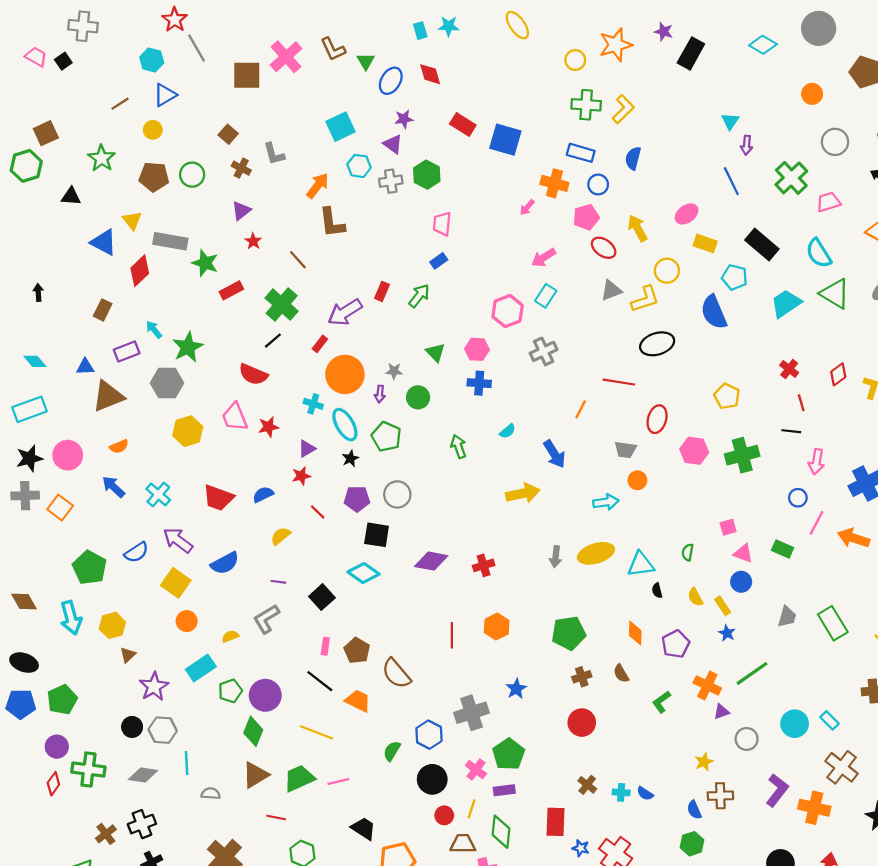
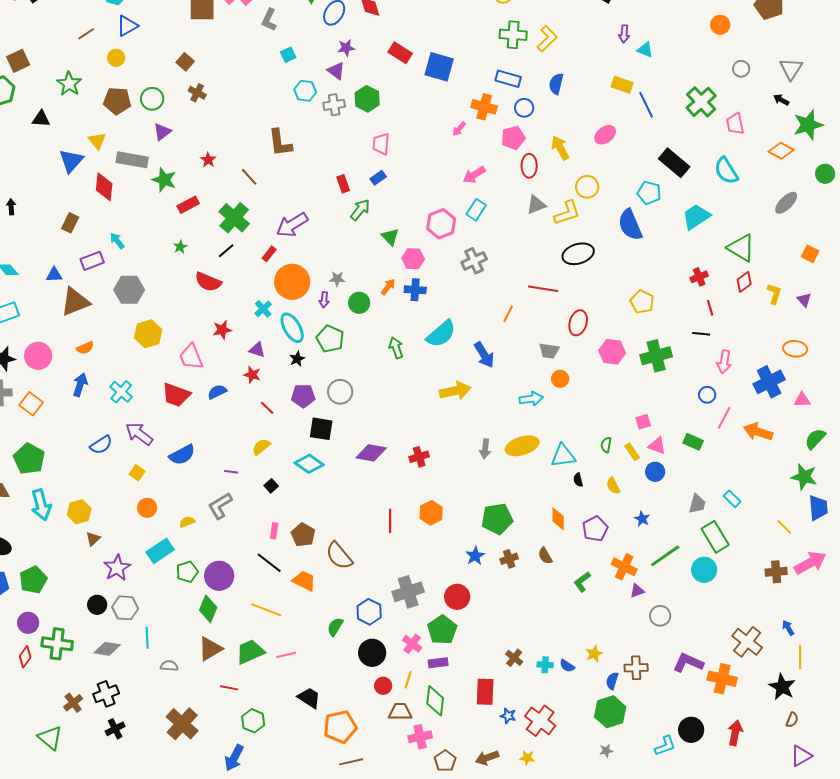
cyan triangle: (730, 121) -> (645, 50), turned -42
cyan square: (341, 127) -> (288, 55), size x0.6
gray circle: (835, 142) -> (741, 69), size x0.7
purple arrow: (747, 145) -> (624, 34), moved
gray L-shape: (274, 154) -> (269, 20), moved, turned 40
orange arrow: (318, 186) -> (388, 287), moved, size x0.7
pink trapezoid: (828, 202) -> (735, 124), turned -85
purple triangle: (241, 211) -> (162, 132), moved
blue triangle: (104, 242) -> (71, 161), turned 44
yellow rectangle: (705, 243) -> (622, 85), moved
red ellipse: (604, 248) -> (529, 166), turned 55
red diamond: (140, 271) -> (104, 187), turned -40
red rectangle: (382, 291) -> (343, 184), moved, turned -42
green triangle: (835, 294) -> (741, 248), moved
green star: (188, 347) -> (180, 247), moved, size x0.5
green triangle: (436, 353) -> (390, 237), moved
red cross: (789, 369) -> (699, 277), turned 30
cyan cross: (313, 404) -> (263, 309), turned 30
pink trapezoid: (235, 417) -> (191, 357), moved
cyan semicircle: (508, 431) -> (441, 334), size x2.0
purple triangle: (307, 449) -> (257, 350), turned 48
red star: (301, 476) -> (252, 375), turned 30
blue arrow: (114, 487) -> (80, 385), turned 65
yellow semicircle: (281, 536) -> (261, 447), moved
green pentagon: (90, 568) -> (29, 459), moved
yellow square: (176, 583) -> (137, 473), size x0.6
black square: (322, 597) -> (271, 486), size x0.6
yellow rectangle: (723, 606) -> (632, 452), moved
green rectangle: (833, 623) -> (715, 537), moved
blue star: (516, 689) -> (475, 556), moved
cyan rectangle: (830, 720) -> (732, 499), moved
red circle: (582, 723) -> (457, 597), moved
cyan circle: (795, 724) -> (704, 570), moved
yellow star: (704, 762) -> (594, 654), moved
purple L-shape: (777, 790) -> (688, 663), turned -104
blue semicircle: (694, 810) -> (612, 681), turned 42
green hexagon: (692, 844) -> (610, 712), size x1.4

